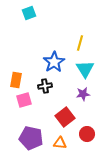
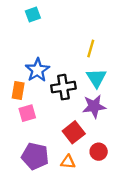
blue star: (54, 62) -> (37, 70), moved
black cross: (45, 86) -> (63, 87), moved, size x1.5
purple star: (83, 94) -> (94, 106), size x1.5

